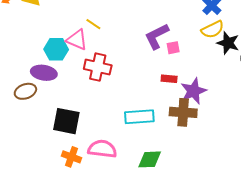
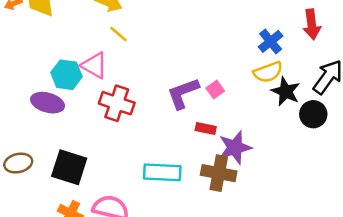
yellow line: (93, 24) -> (119, 34), moved
purple L-shape: (157, 36) -> (183, 93), moved
pink square: (173, 48) -> (215, 89), turned -32
brown ellipse: (25, 91) -> (18, 163), moved

